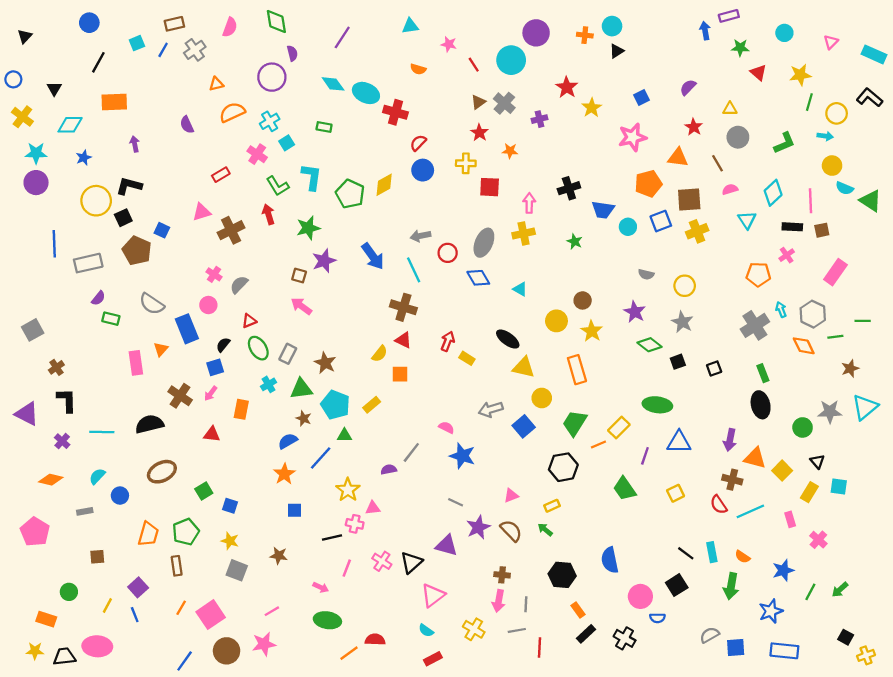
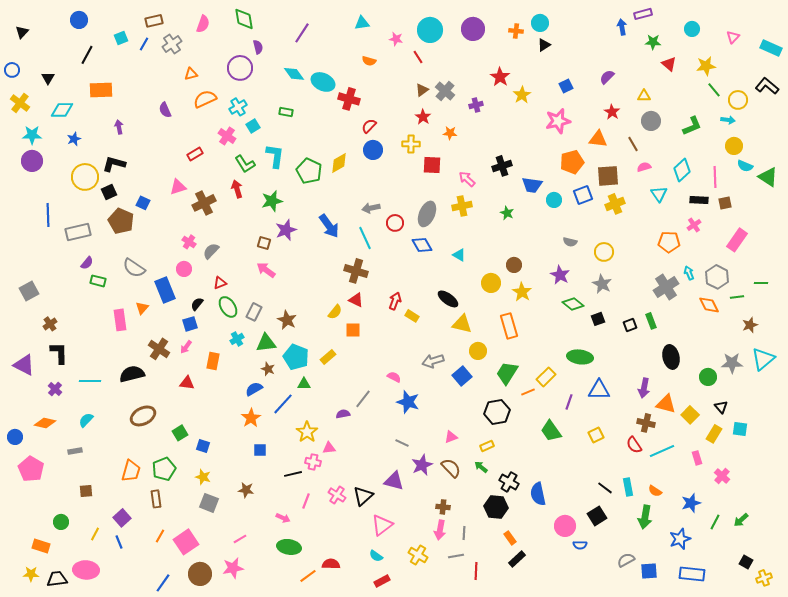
cyan circle: (511, 60) -> (430, 30), moved
green line: (809, 102) -> (714, 90), turned -56
pink arrow: (529, 203) -> (467, 179), turned -48
green rectangle: (763, 373) -> (651, 321), moved
blue circle: (120, 496) -> (15, 437), moved
black cross: (625, 638) -> (509, 482), moved

